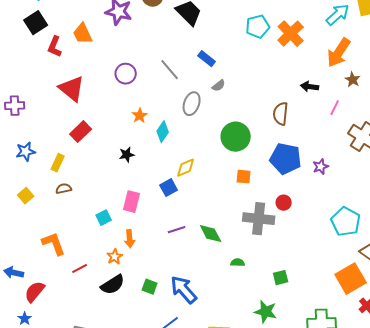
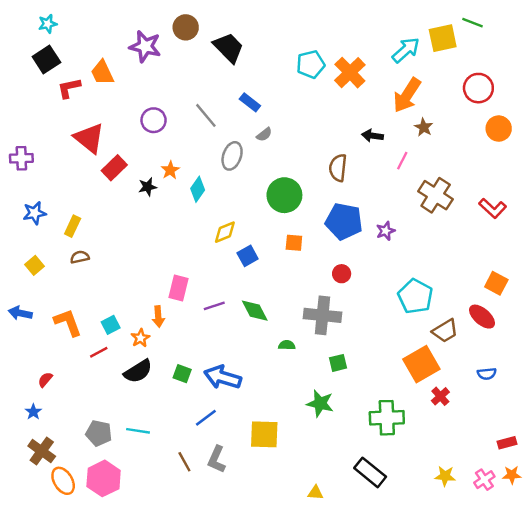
red L-shape: (55, 47) -> (69, 88), turned 55
red rectangle: (81, 132) -> (114, 168), moved
black star: (127, 155) -> (148, 187), moved
blue square: (169, 188) -> (248, 256), moved
pink rectangle: (132, 202) -> (179, 288), moved
cyan square: (104, 218) -> (111, 325), moved
gray cross: (259, 219) -> (323, 315), moved
blue arrow: (14, 273) -> (20, 313), moved
blue arrow: (184, 290) -> (223, 377), turned -32
red semicircle: (35, 292) -> (45, 380), size x0.6

